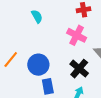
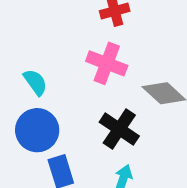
cyan semicircle: (37, 16) -> (35, 82), moved

